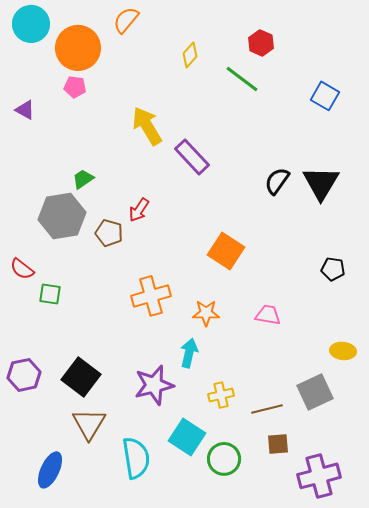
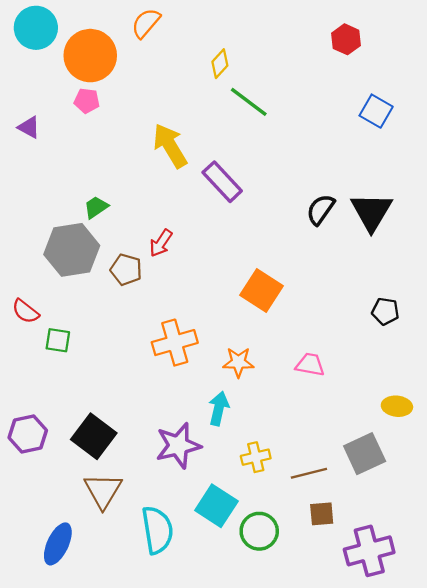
red hexagon: (261, 43) -> (346, 39), moved
green line: (242, 79) -> (249, 102), moved

